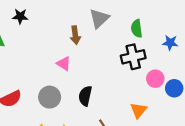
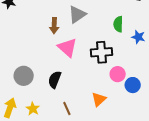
green semicircle: (137, 28) -> (118, 24), moved
blue star: (170, 43) -> (138, 37), moved
pink triangle: (64, 64) -> (67, 47), moved, size x1.5

